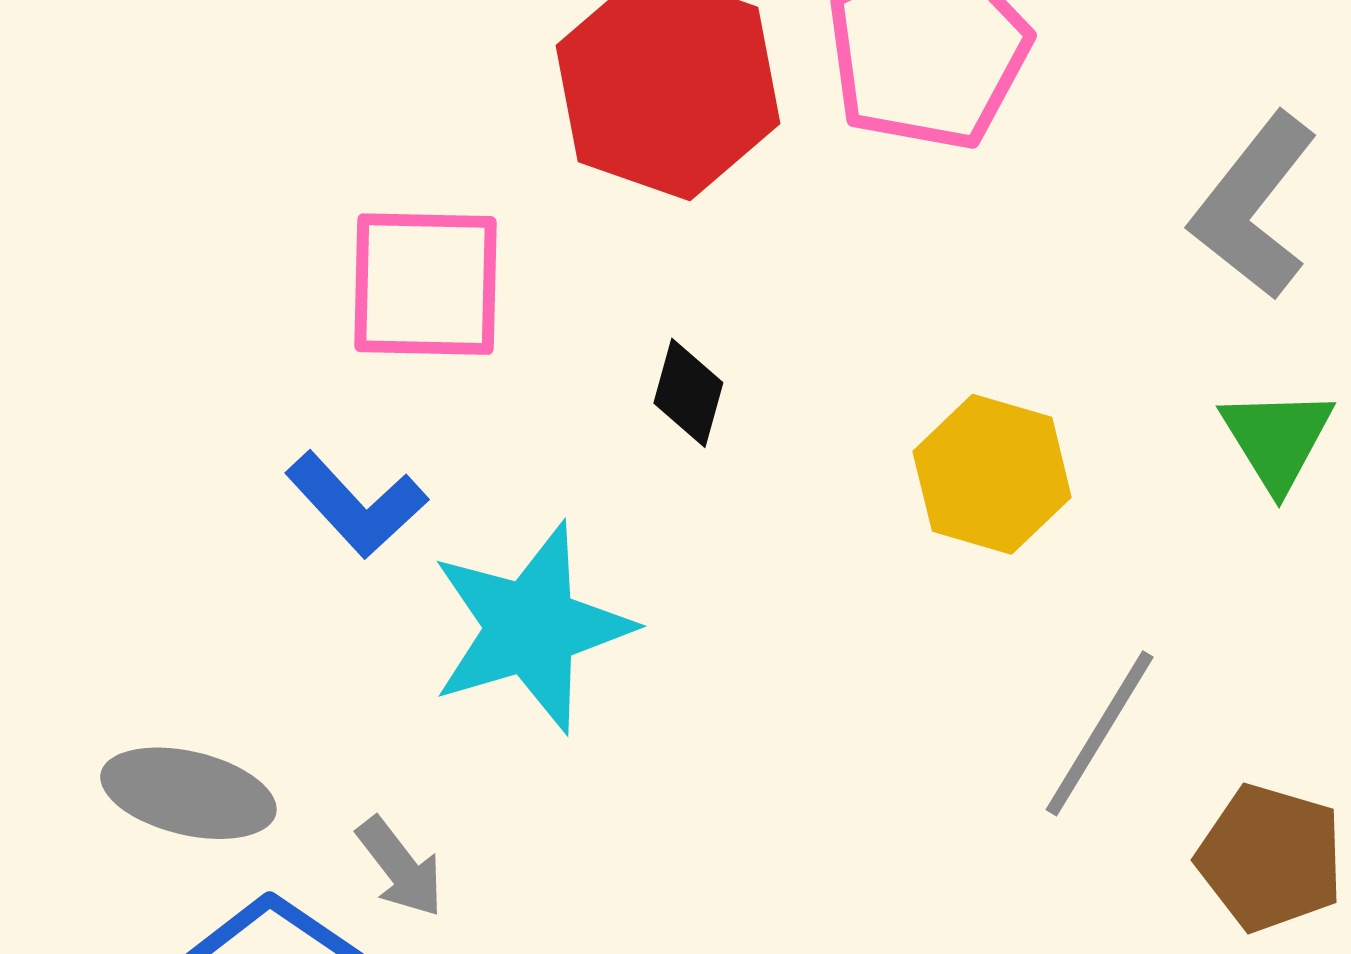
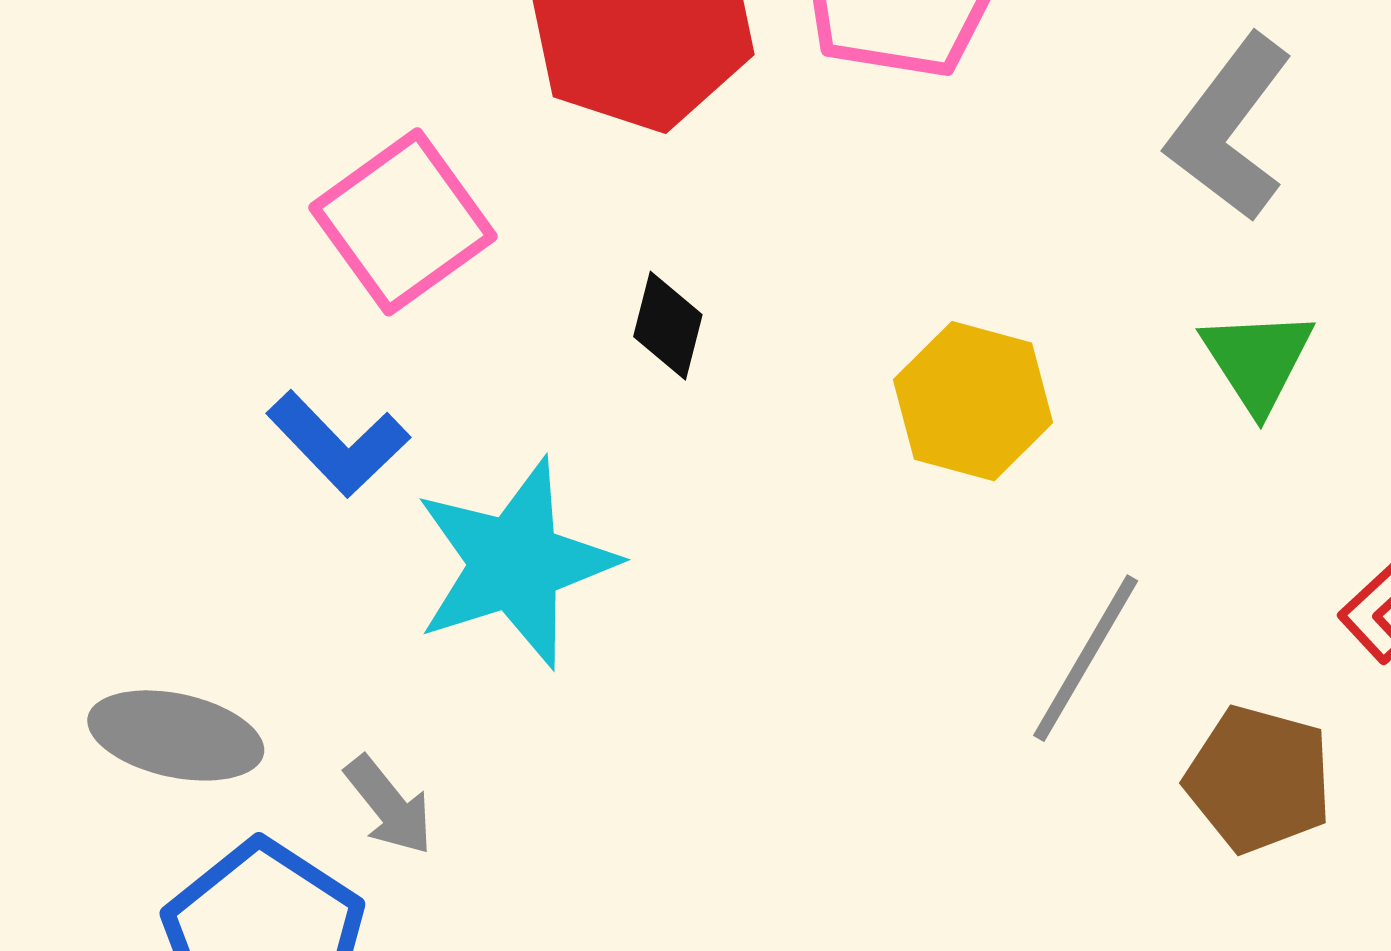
pink square: (426, 284) -> (403, 222), turned -36

